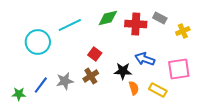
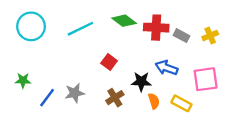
green diamond: (108, 18) -> (124, 21), turned 50
gray rectangle: (160, 18) -> (181, 36), moved
cyan circle: (38, 42) -> (31, 26), moved
brown cross: (91, 76) -> (115, 98), moved
green star: (19, 94) -> (23, 80), moved

